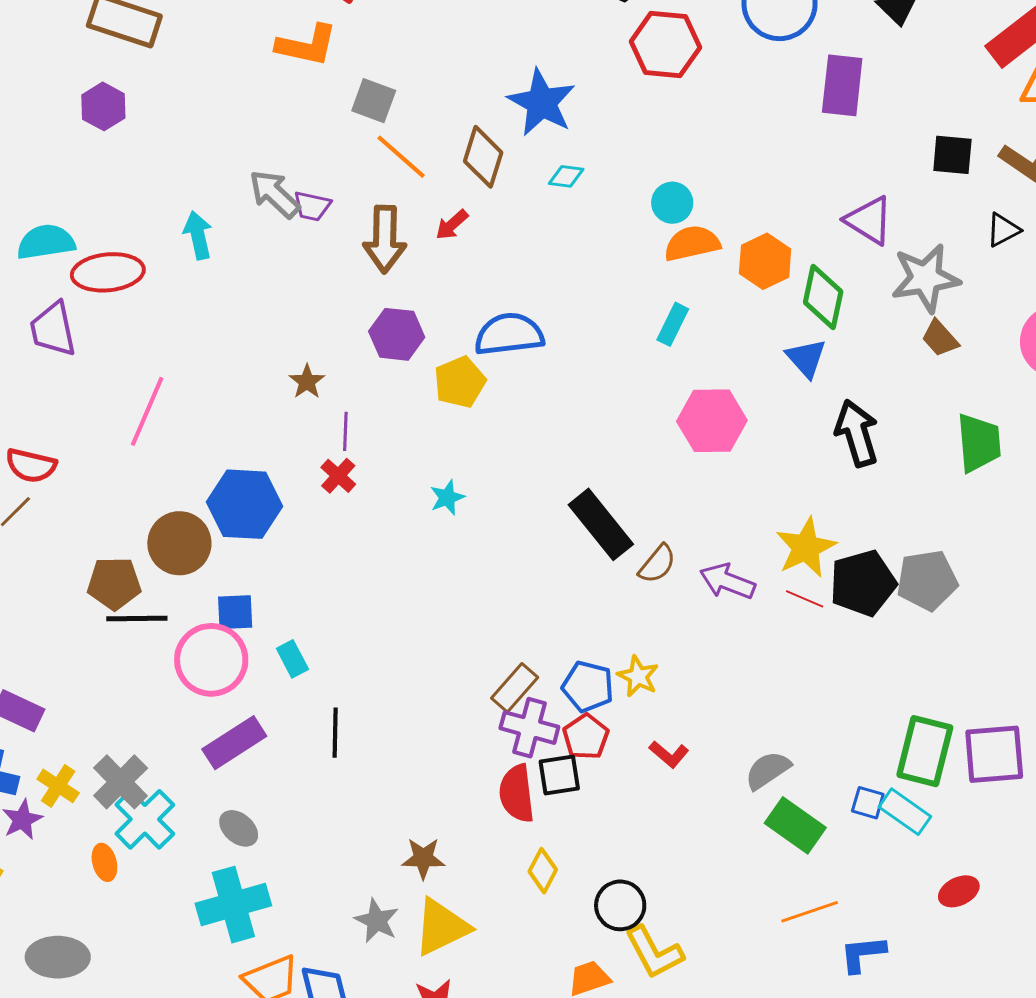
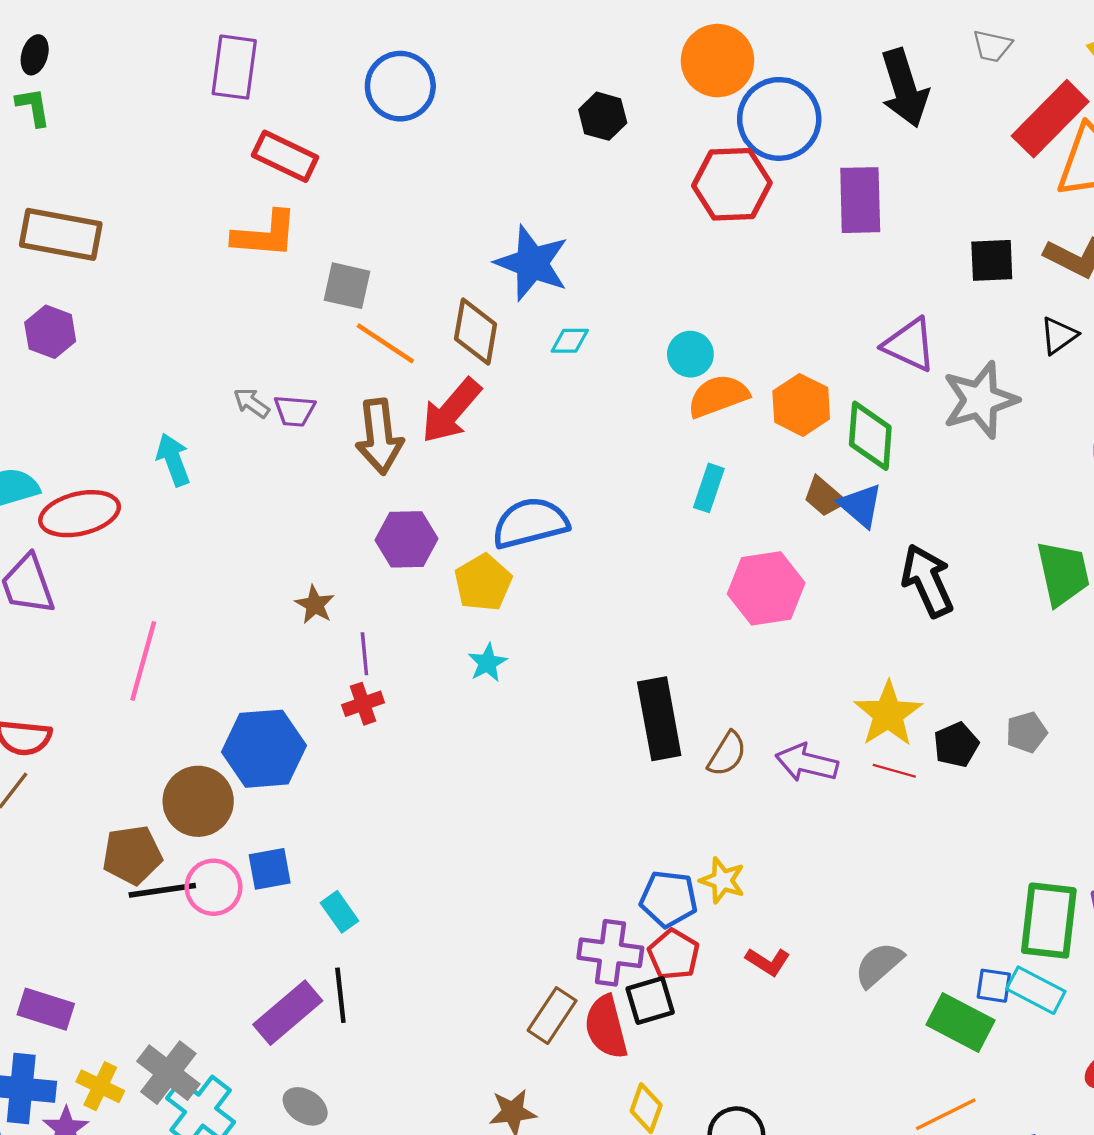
red hexagon: (665, 45) -> (732, 184), moved
gray arrow: (275, 194) -> (251, 403), size x0.6
red arrow: (452, 225) -> (451, 411), size x1.8
brown trapezoid: (940, 338) -> (824, 497), moved
red cross: (338, 476) -> (363, 704), turned 36
cyan star: (447, 497) -> (487, 663), moved
black rectangle: (601, 524) -> (659, 719), turned 36
gray pentagon: (927, 580) -> (1026, 732), size x0.6
black pentagon: (863, 583) -> (956, 745), size x0.6
pink circle: (211, 660) -> (214, 887), moved, size x0.7
brown rectangle: (515, 688) -> (552, 1016), moved
black line: (335, 733) -> (340, 995), moved
green rectangle: (795, 825) -> (961, 1022), moved

